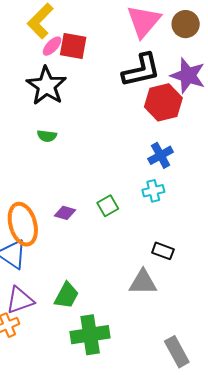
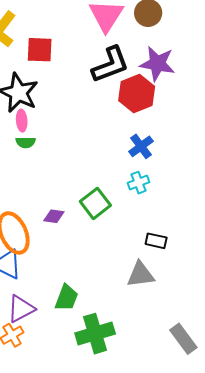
pink ellipse: (52, 46) -> (22, 121), moved, turned -40
green square: (108, 206) -> (95, 203), size x1.4

